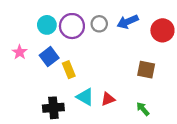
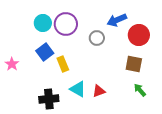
gray circle: (99, 24) -> (97, 38), moved
red circle: (162, 30) -> (139, 35), moved
pink star: (20, 52) -> (12, 64), moved
green arrow: (143, 109) -> (140, 90), moved

